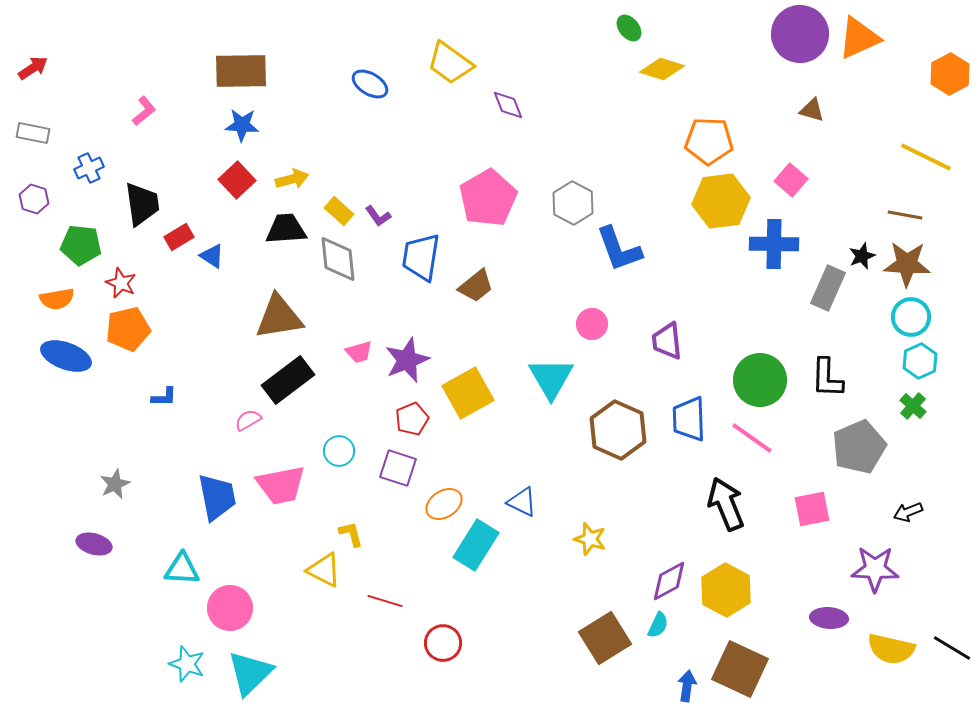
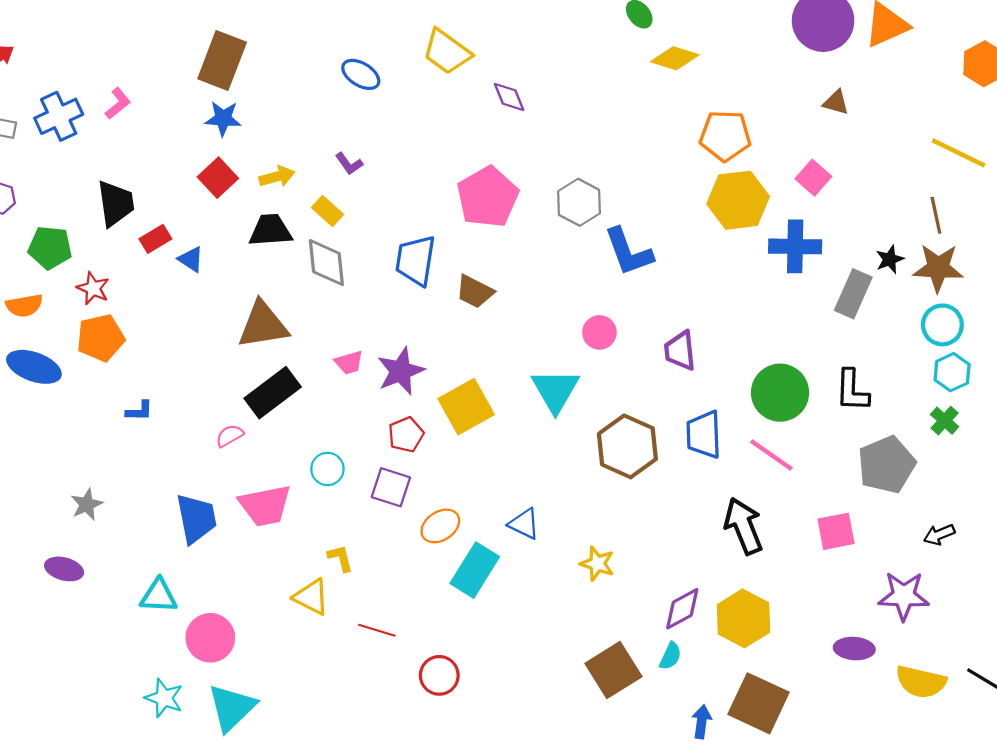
brown rectangle: (241, 71) -> (222, 60), turned -68
blue cross: (89, 168) -> (59, 116), moved, size x1.5
brown line: (905, 215) -> (936, 215), turned 68
purple L-shape: (378, 216) -> (349, 164), moved
brown trapezoid: (476, 286) -> (475, 292), turned 66

